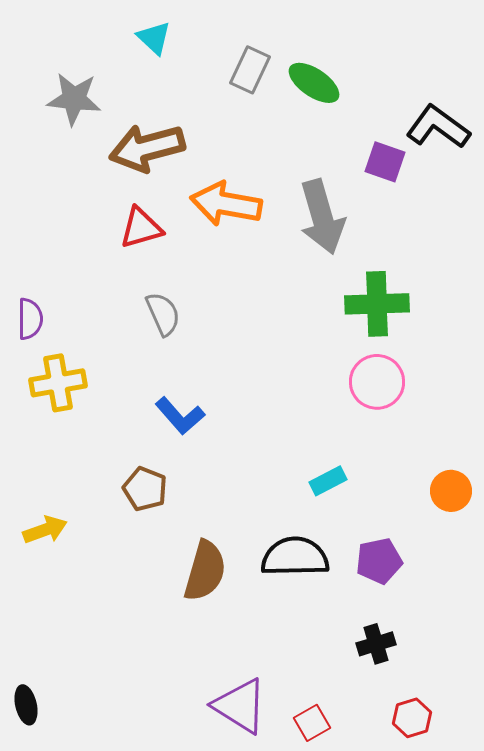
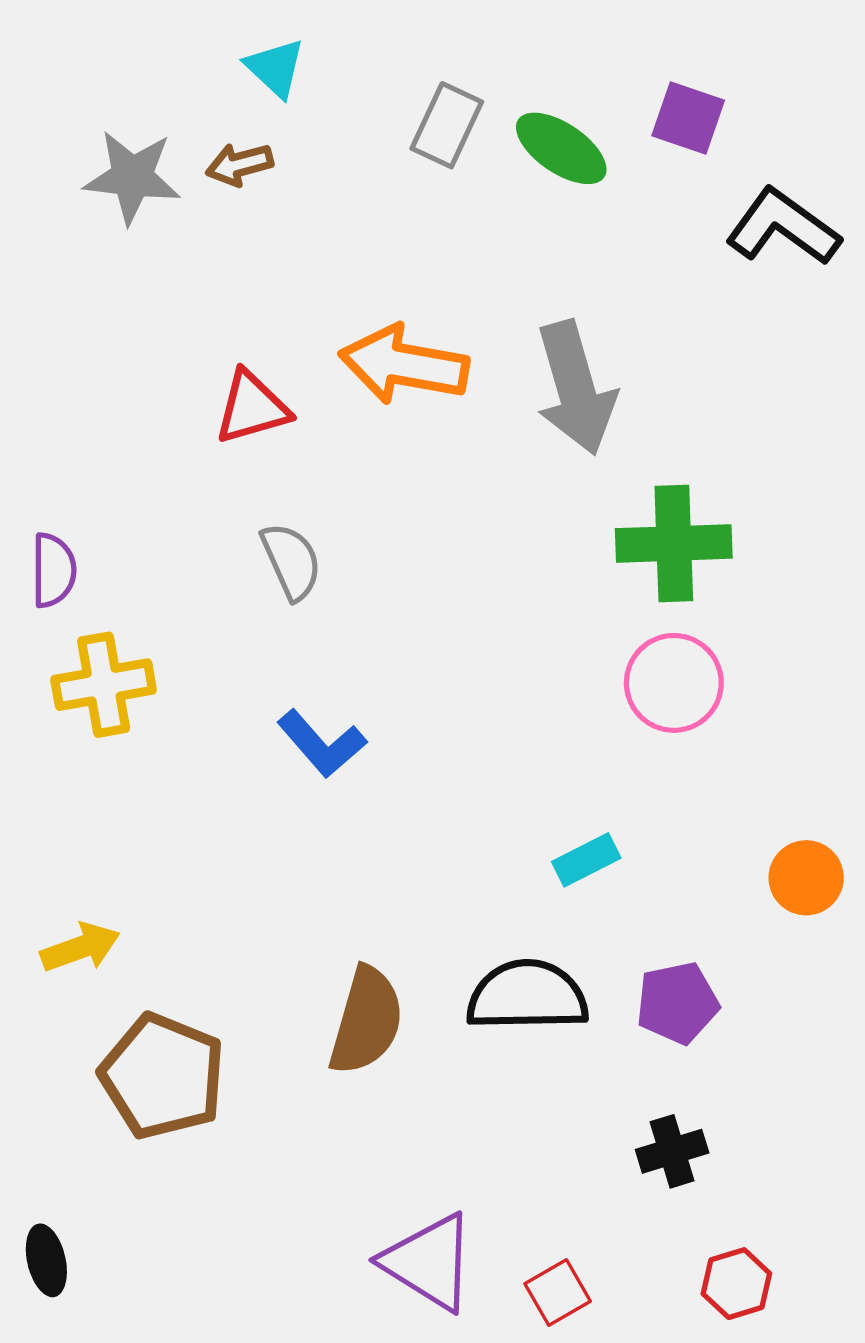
brown arrow: (147, 148) -> (239, 164), moved, size x0.5
purple square: (385, 162) -> (688, 118), moved
brown pentagon: (145, 489) -> (163, 1076), moved, size x1.6

